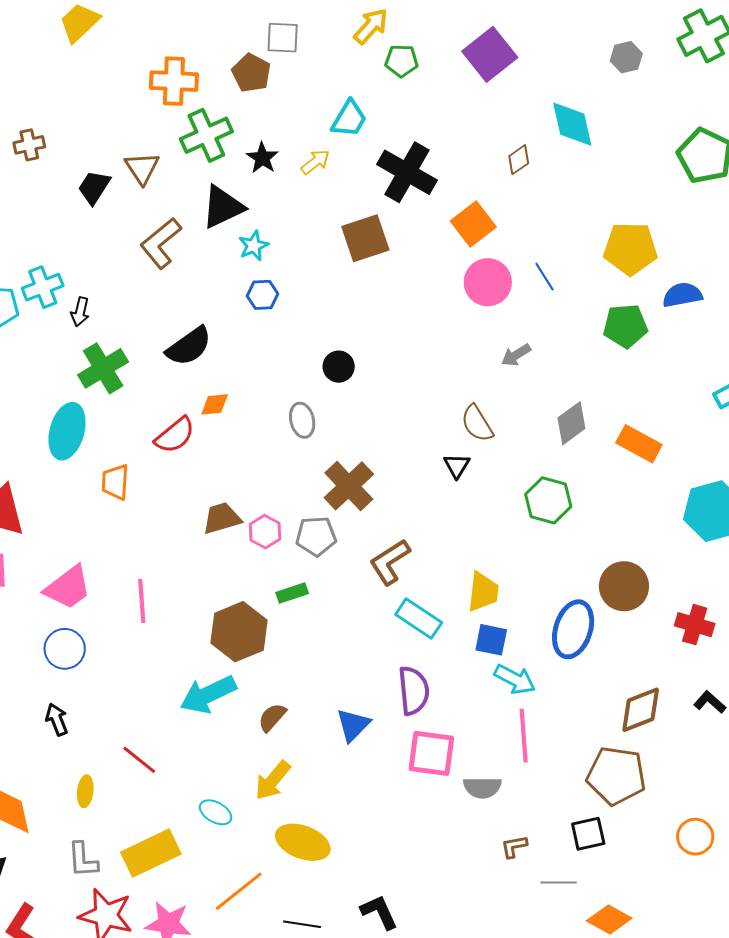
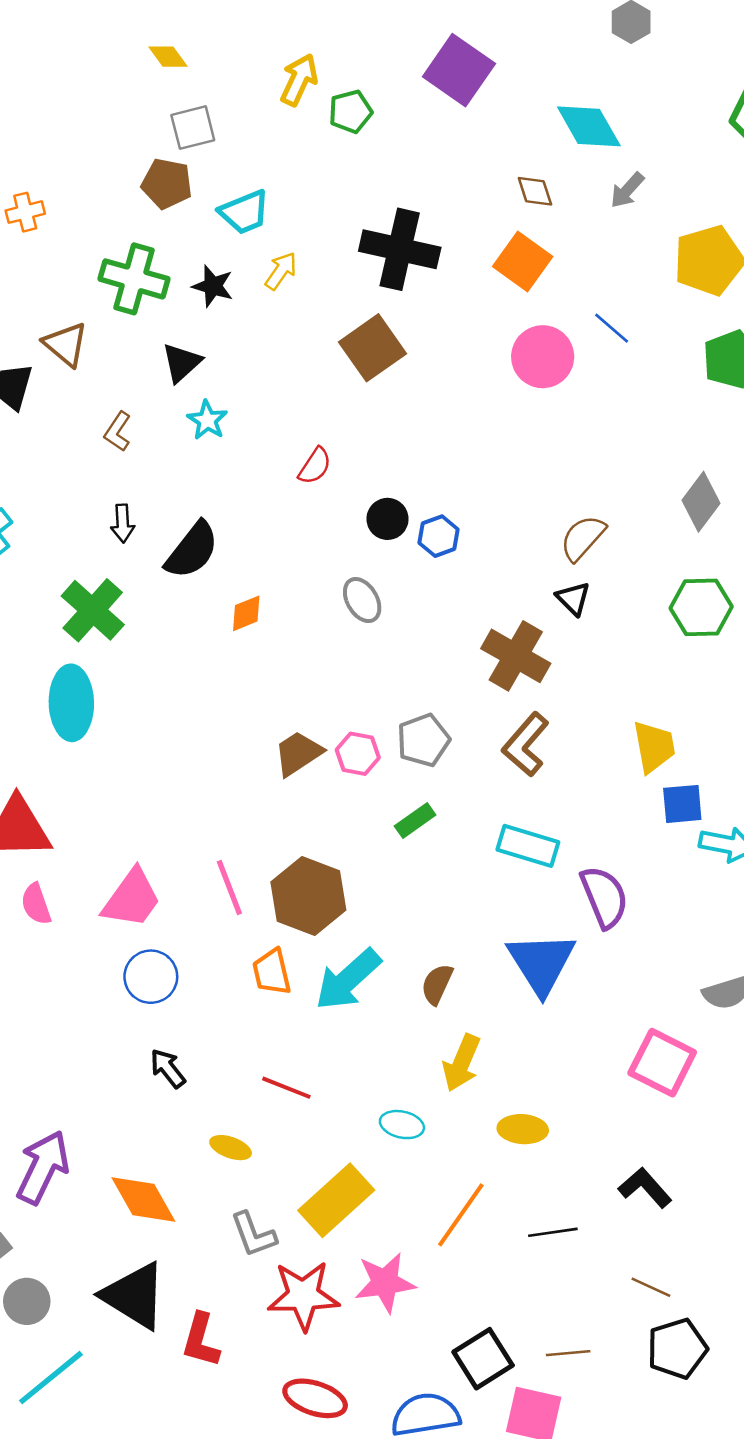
orange cross: (174, 81) -> (25, 212), moved, size x0.6
cyan trapezoid: (349, 119) -> (244, 212), moved, turned 54
green cross: (206, 135) -> (134, 279), turned -33
brown diamond: (519, 160) -> (535, 191), turned -56
black triangle: (223, 207) -> (182, 363), size x0.7
orange square: (473, 224) -> (523, 261), moved
brown L-shape: (161, 243) -> (118, 432), size x0.6
cyan star: (254, 246) -> (207, 420), moved
blue hexagon: (263, 295) -> (439, 536), moved
black arrow: (80, 312) -> (123, 523), moved
gray arrow: (516, 355) -> (627, 190), moved
brown semicircle: (477, 423) -> (583, 538), turned 90
red semicircle: (175, 435) -> (315, 466), moved, size x0.7
orange trapezoid: (115, 482) -> (272, 972), moved
brown cross: (349, 486) -> (516, 656), moved
cyan rectangle: (419, 618) -> (528, 846), moved
brown hexagon: (239, 632) -> (308, 896), moved
blue triangle: (353, 725) -> (541, 963), size x1.5
pink square: (431, 753) -> (662, 1063), moved, turned 36
yellow ellipse: (85, 791) -> (231, 1148), turned -60
yellow ellipse: (303, 842) -> (523, 1129), size x0.7

